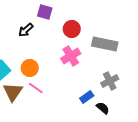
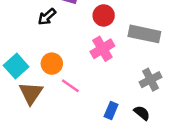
pink line: (36, 88) -> (70, 86), moved
blue rectangle: (87, 97) -> (111, 110), moved, turned -32

